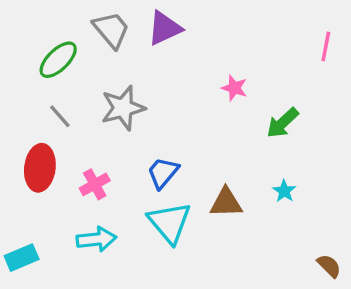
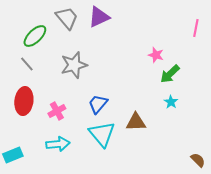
pink star: (234, 88) -> (156, 55), moved
gray line: (60, 116) -> (27, 64), moved
cyan star: (284, 191) -> (171, 102), moved

